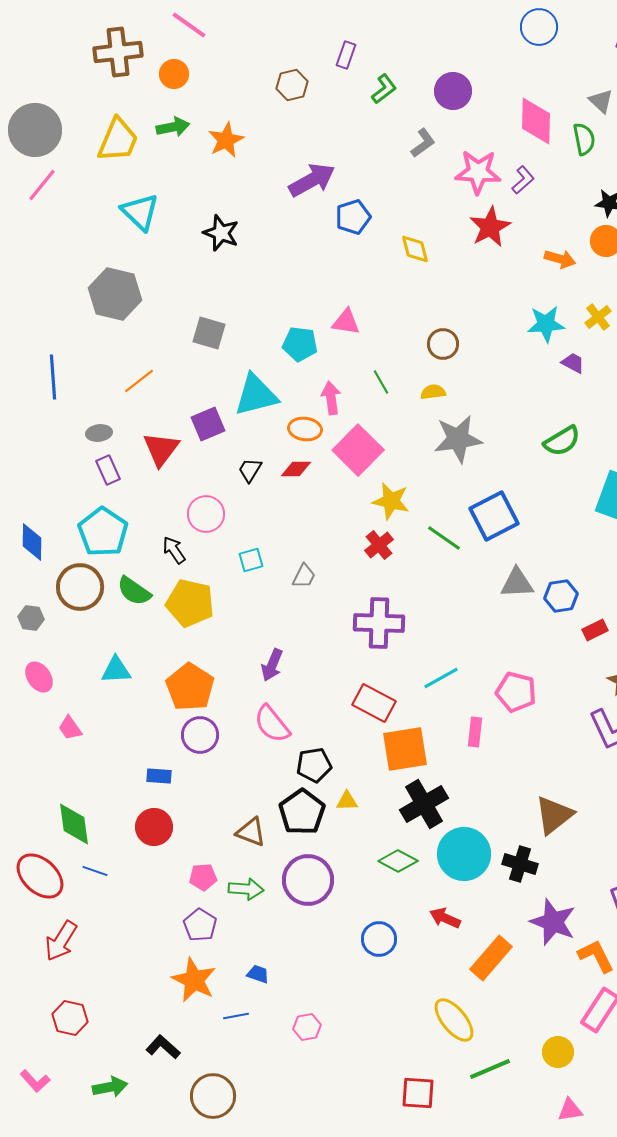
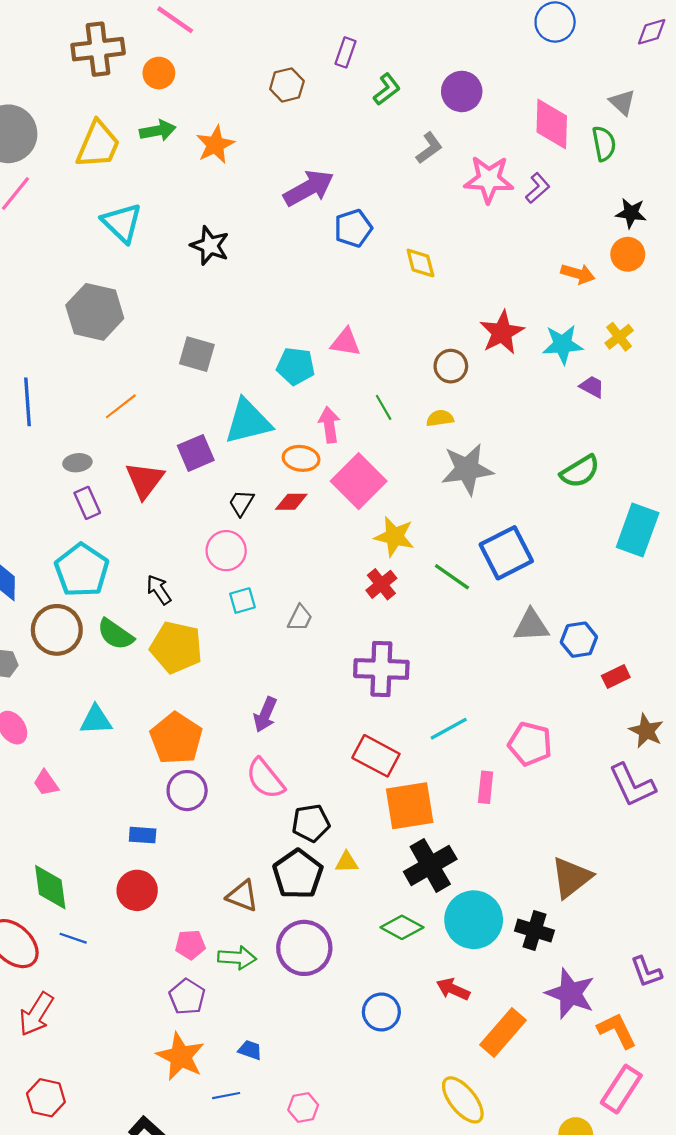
red star: (490, 227) -> (502, 332), moved
pink circle: (206, 514) -> (226, 551), moved

